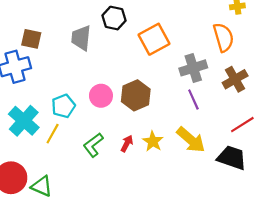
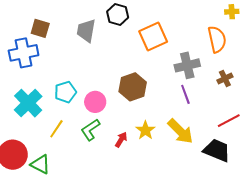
brown cross: (235, 79) -> (225, 79), size x0.7
pink circle: (101, 96) -> (95, 102), moved
yellow line: (53, 134) -> (56, 129), moved
red arrow: (127, 144) -> (121, 140), moved

